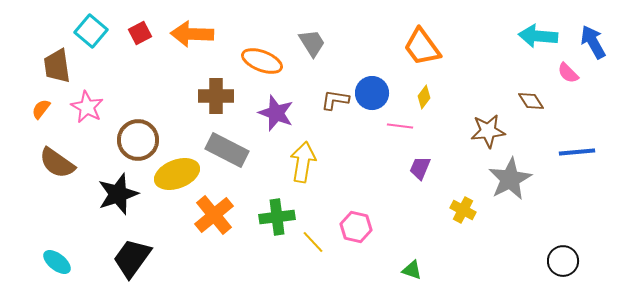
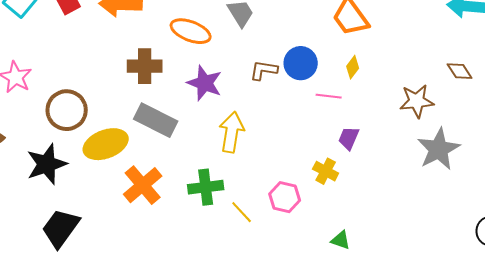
yellow cross: (463, 210) -> (326, 171), moved

